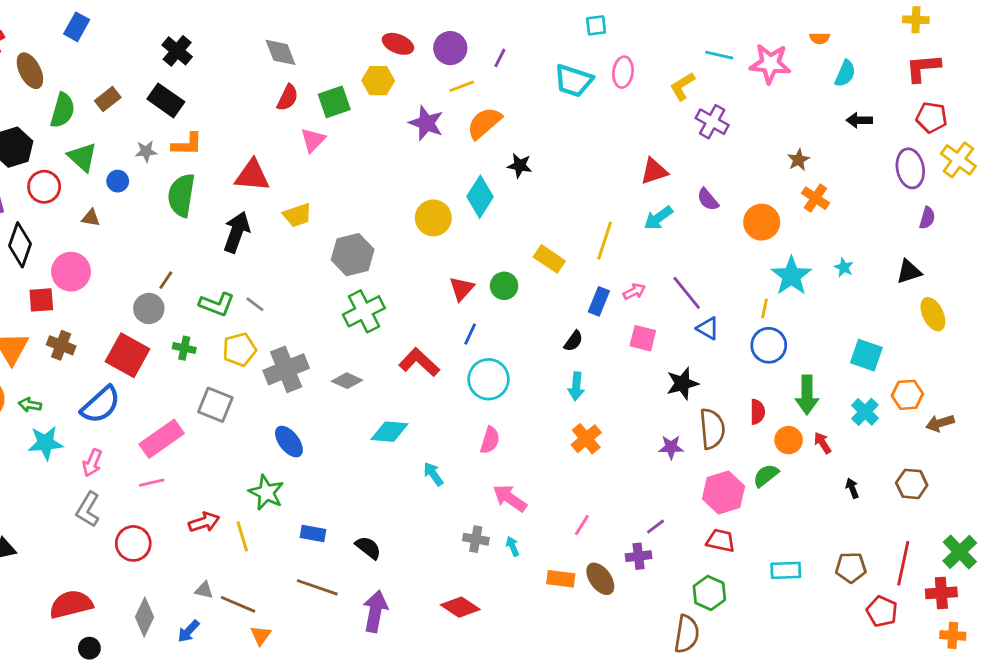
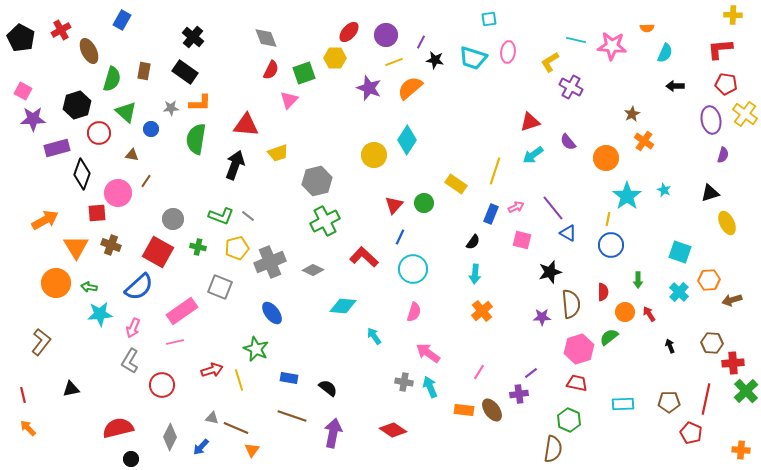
yellow cross: (916, 20) -> (733, 15), moved
red ellipse: (398, 44) -> (349, 32), turned -70
brown rectangle: (108, 99) -> (144, 71), turned -42
black star: (520, 166) -> (435, 60), moved
brown line: (166, 280) -> (146, 181), moved
green arrow: (807, 395) -> (638, 280), size x0.6
cyan arrow: (513, 546) -> (430, 387), size x1.5
red cross: (941, 593) -> (733, 363), moved

